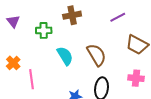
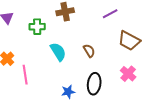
brown semicircle: (96, 55) -> (89, 51), size x0.6
pink cross: (136, 78) -> (128, 74), turned 35

